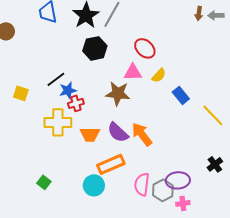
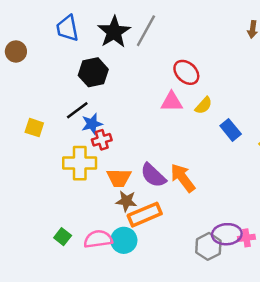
black hexagon: (95, 48) -> (93, 72), moved
brown star: (118, 93) -> (126, 201), moved, size x0.7
pink semicircle: (142, 184) -> (98, 239), moved, turned 75
pink cross: (183, 203) -> (246, 238), moved

